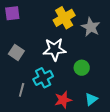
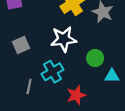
gray square: (16, 52) -> (21, 45), turned 35
cyan triangle: (91, 99) -> (112, 76), moved, turned 40

